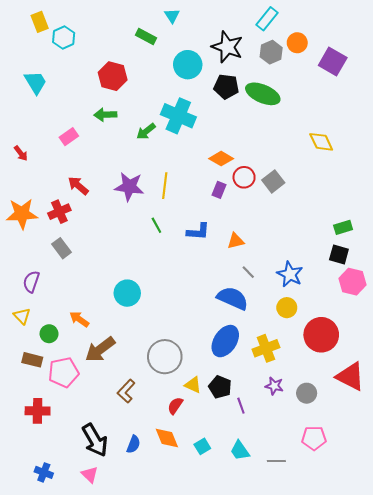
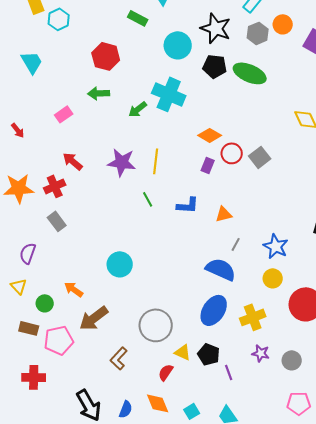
gray line: (248, 272) -> (236, 244), turned 72

